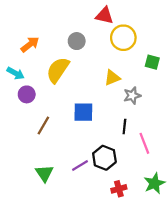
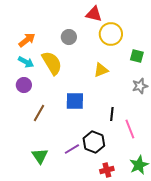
yellow semicircle: (58, 70) -> (52, 63), turned 115
cyan arrow: (16, 73) -> (26, 62), moved
gray star: (132, 96) -> (140, 86), moved

